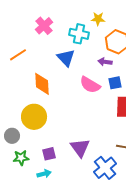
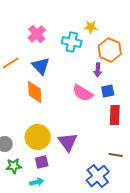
blue triangle: (66, 58) -> (41, 66), moved
purple arrow: (105, 62) -> (98, 70), turned -96
yellow circle: (34, 117) -> (38, 137), moved
purple triangle: (80, 148) -> (68, 142), moved

